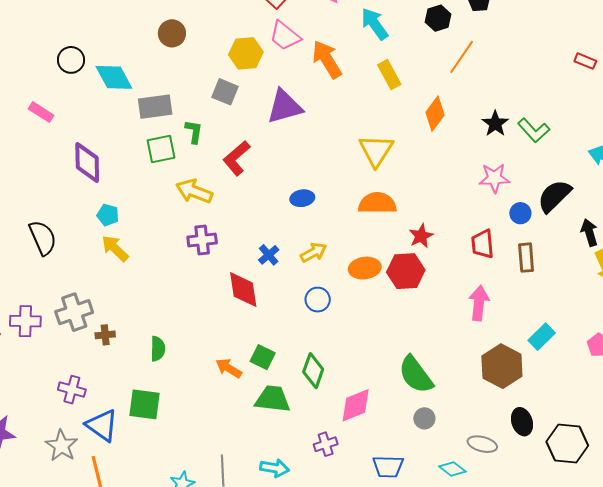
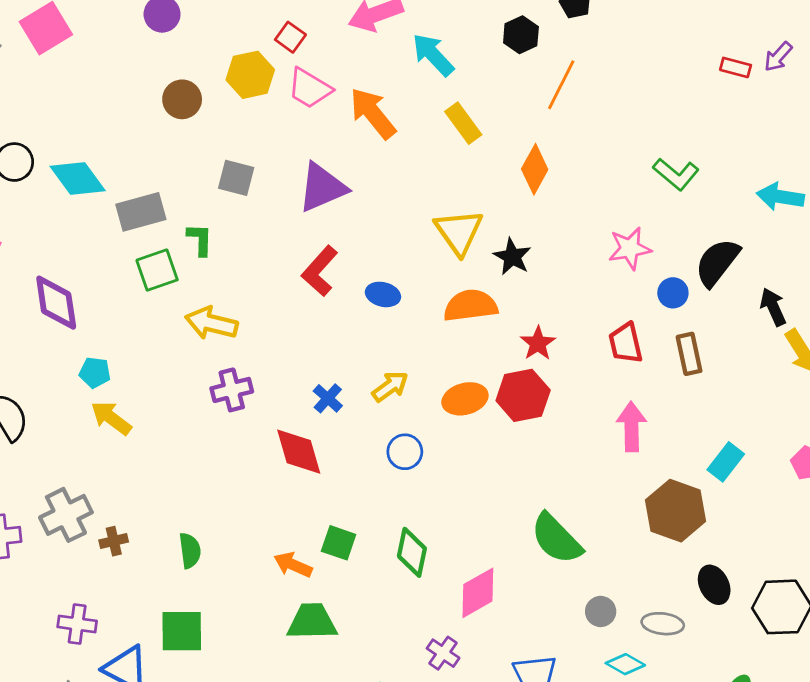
brown circle: (172, 33) -> (182, 99), moved
yellow hexagon: (246, 53) -> (250, 75), moved
black star: (495, 124) -> (512, 257), moved
red L-shape: (236, 158) -> (320, 271), moved
blue ellipse: (302, 198) -> (383, 294), moved, turned 30
green trapezoid: (273, 399) -> (312, 622), moved
gray circle: (424, 418) -> (601, 611), moved
purple cross: (326, 444) -> (443, 653), turned -30

